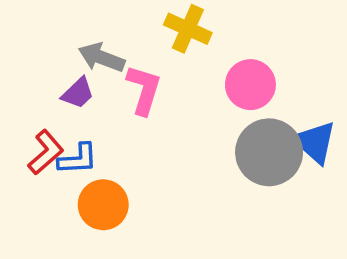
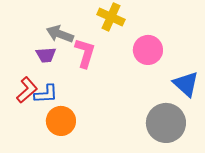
purple trapezoid: (78, 93) -> (46, 55), turned 40
gray circle: (269, 152) -> (166, 123), moved

